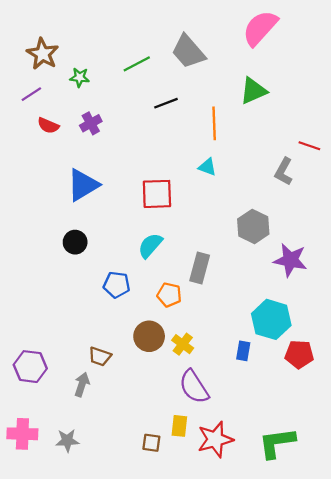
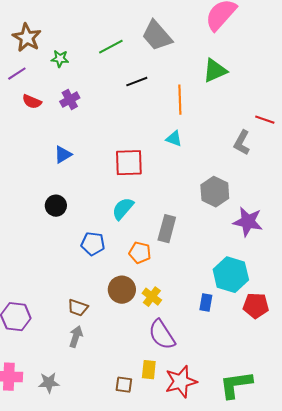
blue triangle: (83, 185) -> (63, 155), size x0.6
gray arrow: (82, 385) -> (76, 337), moved

